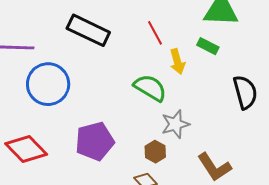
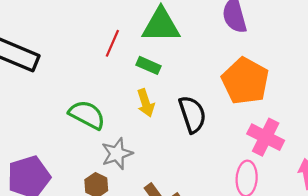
red line: (155, 33) -> (112, 43), moved, turned 55
yellow arrow: (177, 62) -> (146, 103), moved

